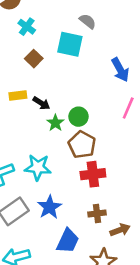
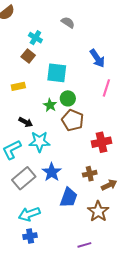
cyan cross: (27, 27) -> (35, 38), moved
cyan square: (70, 44) -> (57, 73), moved
black arrow: (41, 103) -> (26, 122), moved
red cross: (93, 174) -> (102, 142), moved

